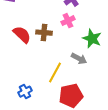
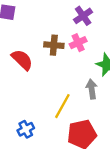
brown cross: (44, 33) -> (54, 45), moved
gray arrow: (79, 59) -> (92, 89), turned -126

